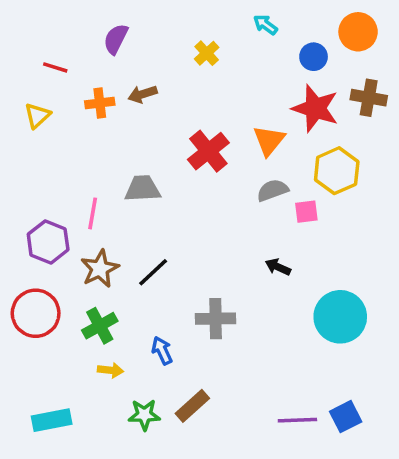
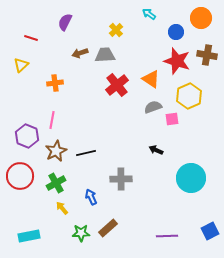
orange cross: (100, 103) -> (55, 83), moved
orange triangle: (269, 140) -> (151, 79), turned -36
gray trapezoid: (142, 189) -> (105, 55), moved
black line: (153, 272) -> (86, 153), turned 30
yellow arrow: (110, 370) -> (62, 208), turned -136
blue square: (346, 417) -> (210, 231), moved

